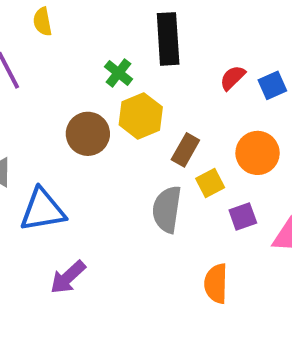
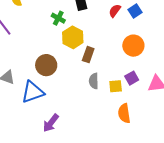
brown circle: (88, 134) -> (46, 65), moved
brown rectangle: (185, 150) -> (88, 55), moved
yellow square: (210, 183) -> (116, 86), moved, turned 32
gray semicircle: (167, 209) -> (94, 81), size x0.7

